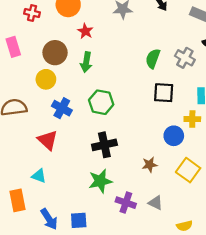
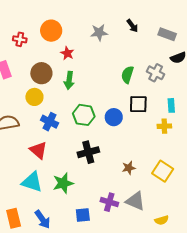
blue circle: (174, 136) -> (114, 117), moved
cyan triangle: (39, 176) -> (32, 182), size x1.6
green star: (100, 181) -> (63, 183), moved
orange rectangle: (17, 200) -> (14, 218), moved
gray triangle: (156, 203) -> (135, 201), size x1.5
blue square: (79, 220) -> (83, 215), moved

